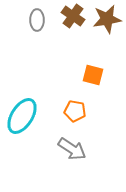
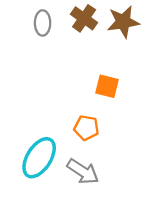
cyan ellipse: (22, 116) -> (39, 158), moved

